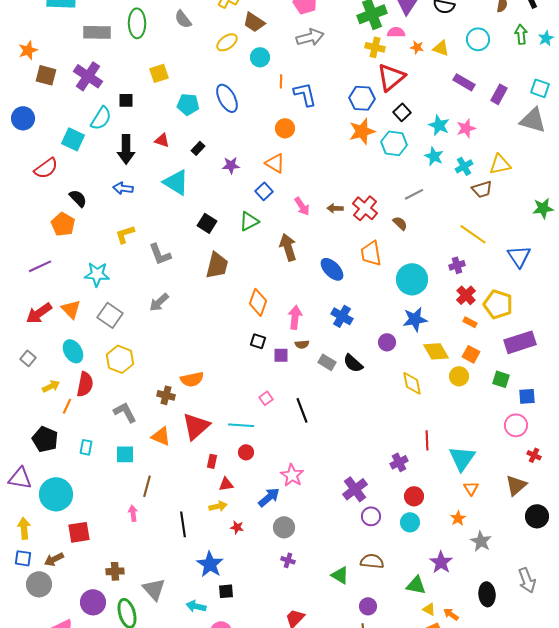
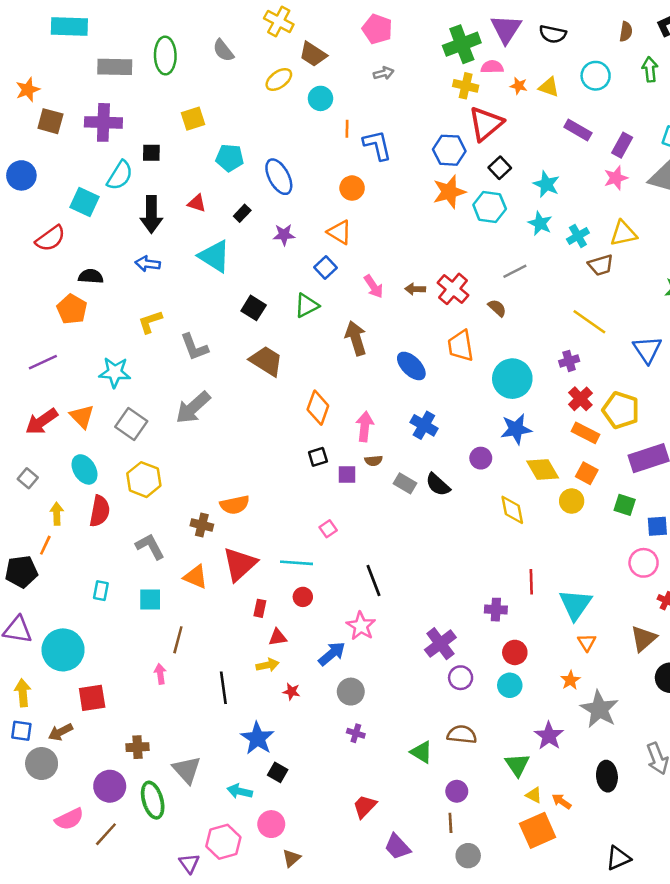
gray arrow: (310, 37) -> (384, 73), size x0.6
purple cross: (88, 76) -> (103, 122), turned -32
blue ellipse: (227, 98) -> (279, 177), moved
pink star: (466, 128) -> (616, 178), moved
black semicircle: (78, 198) -> (91, 276), turned -42
brown trapezoid: (217, 265) -> (266, 361), turned -72
gray arrow: (159, 302) -> (193, 408), size x1.4
orange rectangle: (470, 322) -> (586, 433), size x1.5
black square: (258, 341) -> (318, 457), turned -35
yellow arrow: (51, 386) -> (57, 514), turned -66
orange line: (67, 406) -> (45, 545), moved
black line: (302, 410) -> (373, 581), moved
black pentagon: (45, 439) -> (21, 572), moved, turned -30
purple cross: (399, 462) -> (496, 610), turned 30
gray star: (481, 541) -> (599, 709), size x1.4
green triangle: (416, 585) -> (517, 765), turned 45
black square: (226, 591) -> (278, 772), turned 35

